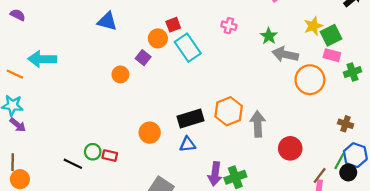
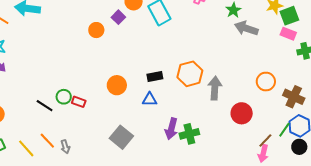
orange circle: (310, 80) -> (266, 82), moved, size x0.7
black rectangle: (190, 118) -> (155, 77), size x0.7
brown cross: (346, 124) -> (294, 97), size x1.5
black circle: (348, 172) -> (299, 147), moved

